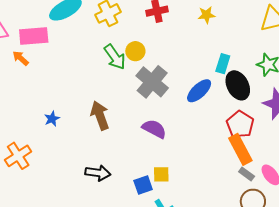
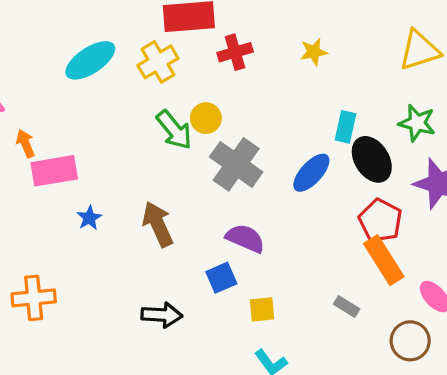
pink rectangle: (34, 36) -> (54, 171), moved
orange arrow: (21, 58) -> (25, 143), turned 30
blue star: (52, 119) -> (89, 218), moved
orange cross: (18, 156) -> (34, 298), turned 32
gray rectangle: (247, 174) -> (347, 306), moved
blue square: (143, 185) -> (221, 278), moved

